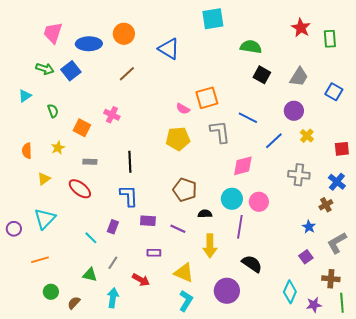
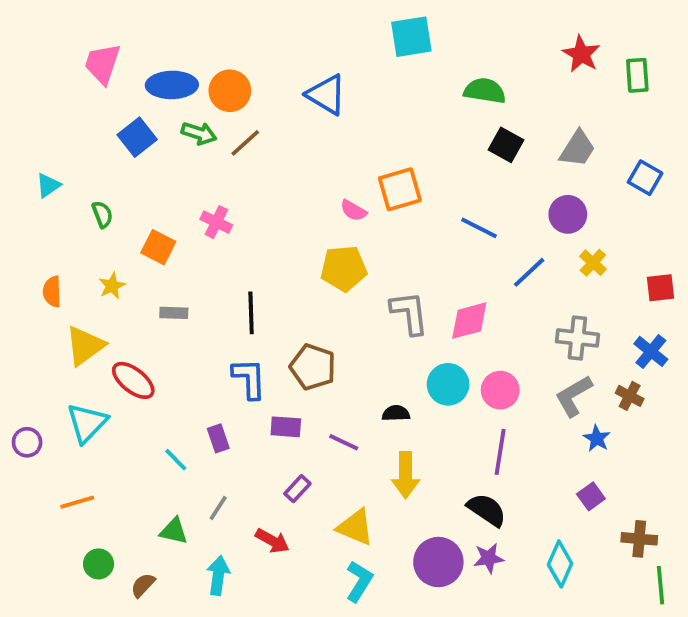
orange circle: (124, 34) -> (230, 91), moved
green arrow: (45, 69) -> (199, 133), moved
gray L-shape: (220, 132) -> (409, 313), moved
yellow triangle: (44, 179) -> (85, 346), size x1.6
red ellipse: (80, 189) -> (133, 380), moved
brown pentagon: (185, 190) -> (313, 367), moved
brown cross: (326, 205) -> (630, 396), turned -32
purple rectangle: (113, 227) -> (218, 438), turned -40
purple line: (240, 227) -> (500, 452), moved
gray L-shape: (337, 243) -> (574, 396), moved
purple rectangle: (154, 253) -> (297, 489), turned -48
purple star: (314, 305) -> (489, 558), moved

